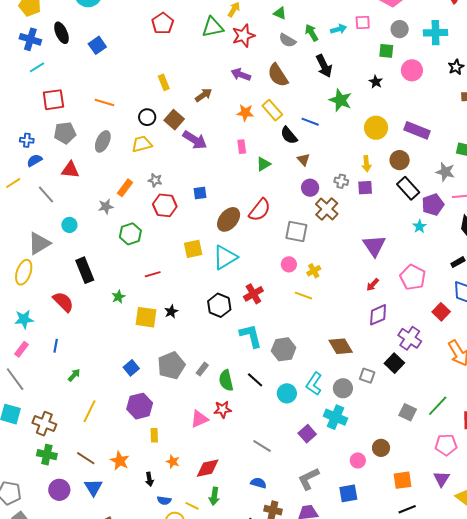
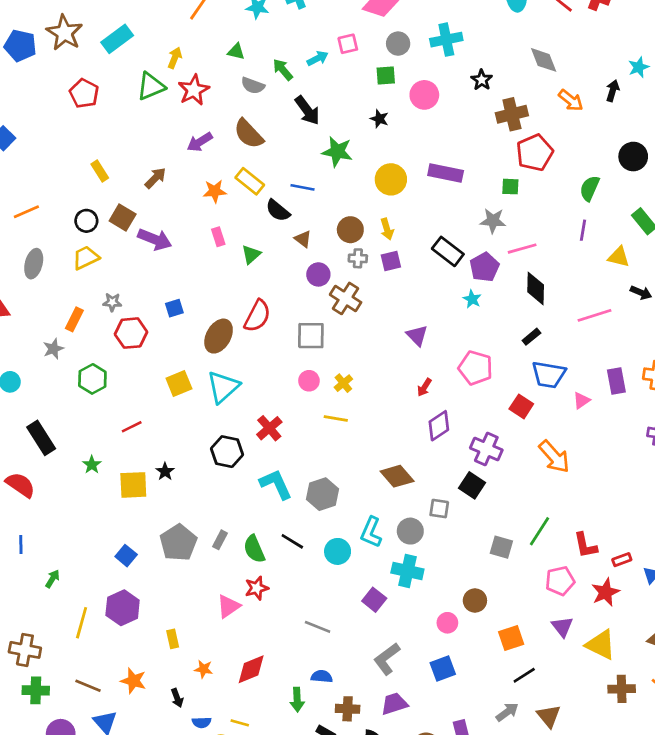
purple arrow: (241, 75) -> (200, 142), turned -42
orange line: (104, 102) -> (26, 212), turned -30
brown circle: (400, 160) -> (350, 230), moved
purple triangle: (374, 246) -> (417, 335), size x0.7
purple hexagon: (140, 406) -> (123, 608), moved
green arrow: (214, 496) -> (297, 700), moved

